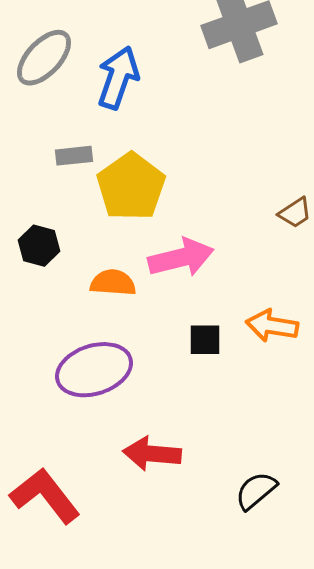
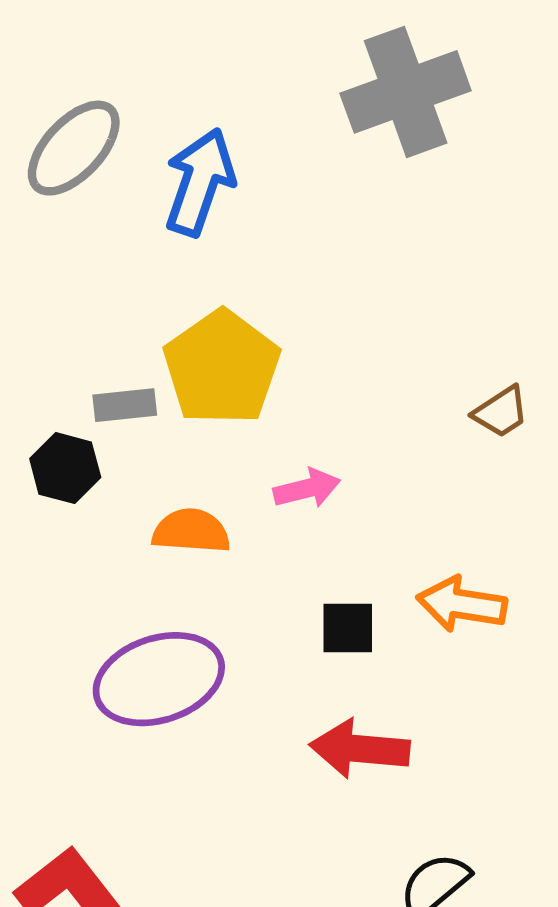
gray rectangle: (74, 156) -> (125, 405), moved
pink arrow: (181, 258) -> (307, 488), size x0.6
red arrow: (152, 454) -> (360, 749), moved

